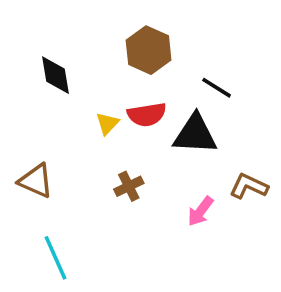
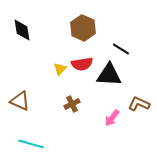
black diamond: (55, 75) -> (22, 30), moved
cyan line: (55, 258) -> (31, 144), turned -50

